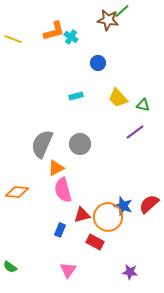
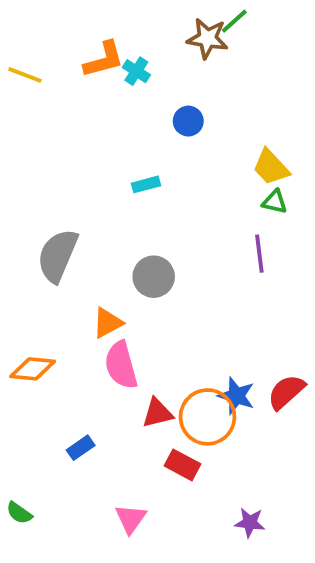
yellow trapezoid: (118, 98) -> (271, 167), moved
purple line: (135, 132) -> (259, 254), turned -60
gray semicircle: (42, 144) -> (58, 256), moved
blue rectangle: (60, 230) -> (81, 448), moved, turned 32

